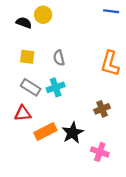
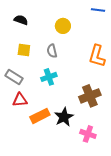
yellow circle: (43, 15) -> (63, 26), moved
gray rectangle: (31, 87) -> (14, 77), moved
brown cross: (102, 109) -> (90, 96), size x1.5

